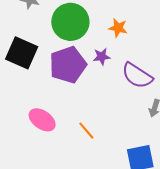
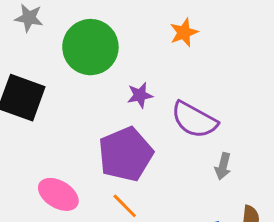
orange star: (118, 28) -> (184, 32), moved, turned -30
purple pentagon: (68, 65) -> (126, 154), moved

